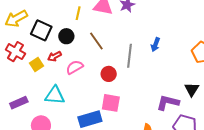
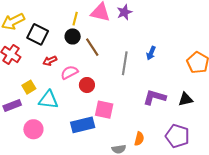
black circle: (66, 36) -> (73, 36), moved
yellow square: (37, 64) -> (29, 87), moved
red circle: (109, 74) -> (87, 85), moved
black triangle: (192, 89) -> (186, 99), turned 42
purple L-shape: (168, 103) -> (155, 97), moved

